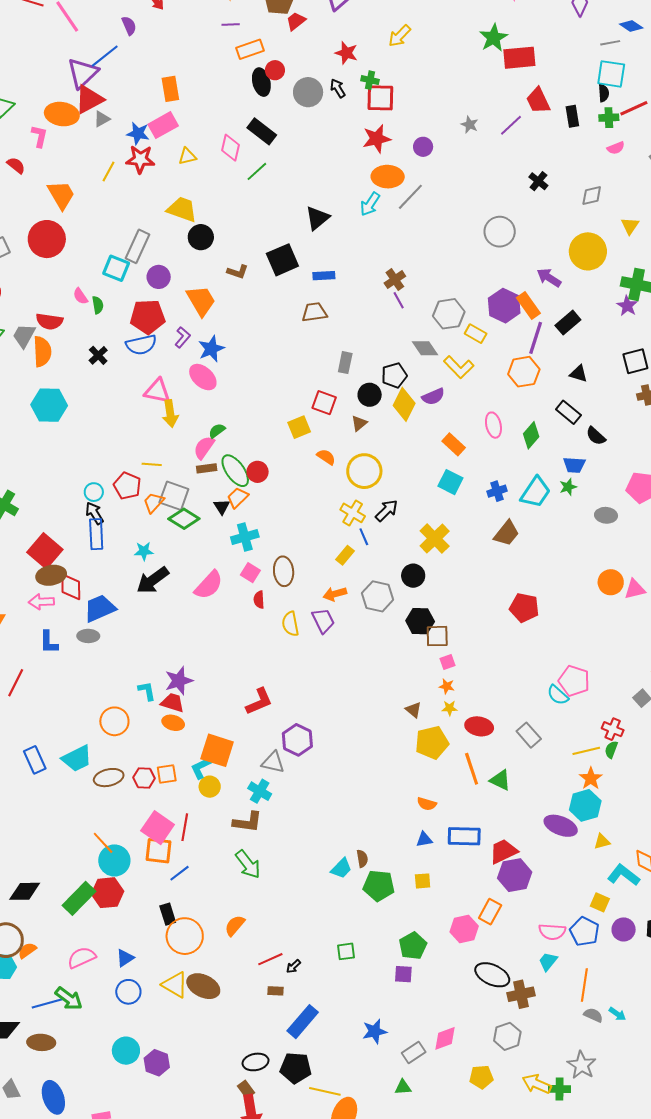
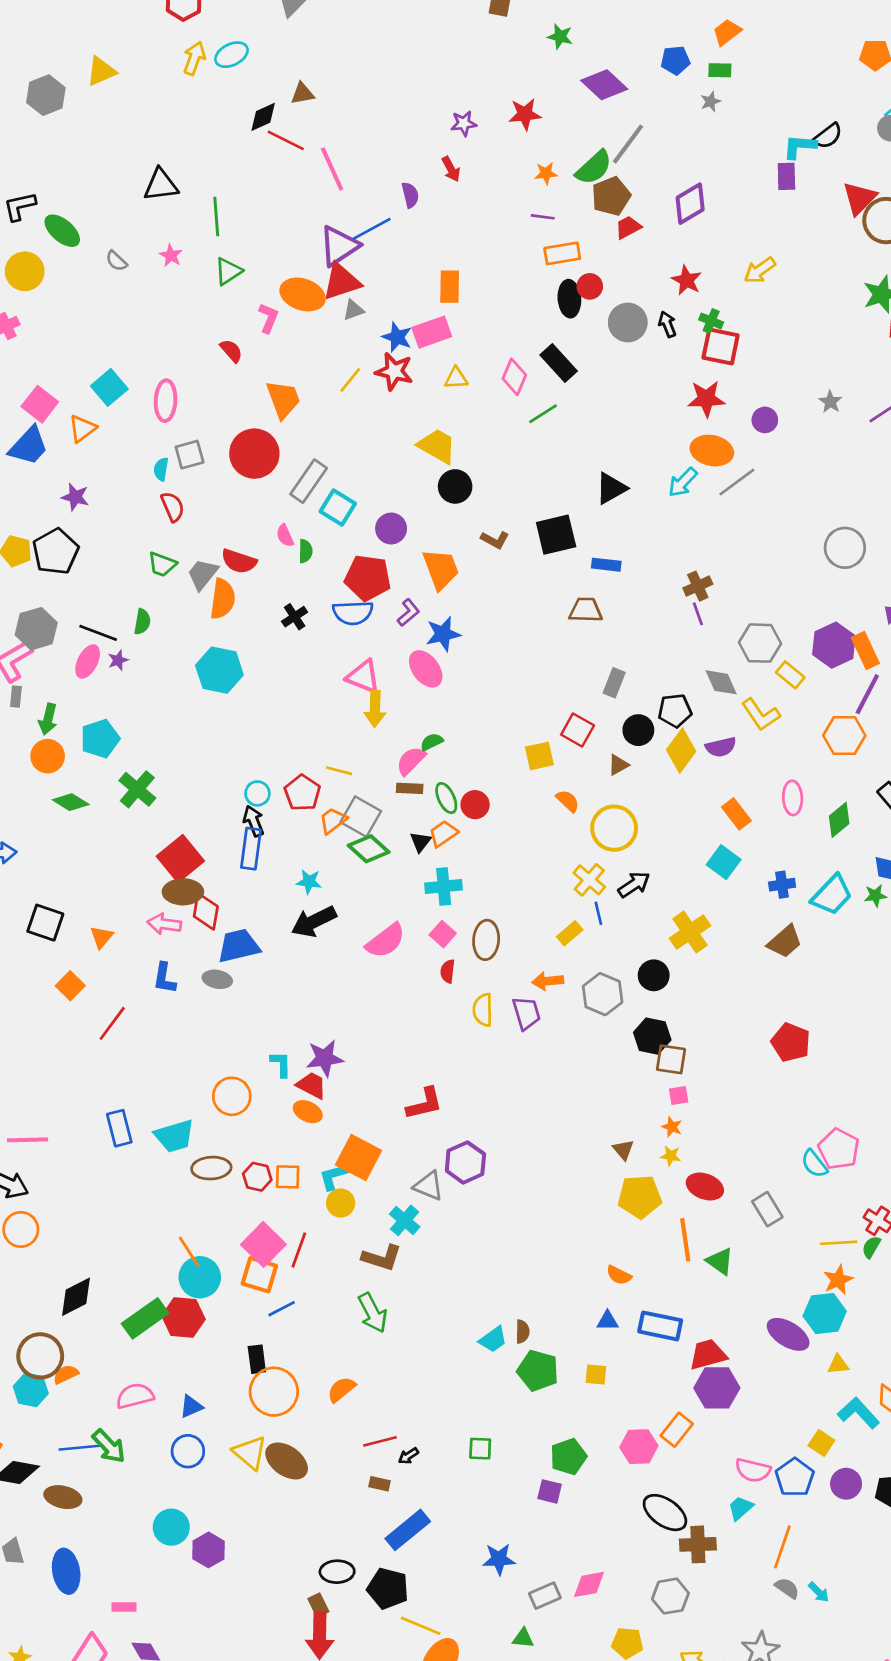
gray rectangle: (137, 246) -> (309, 481), moved
green ellipse: (235, 471) -> (446, 798), size x0.7
black diamond: (25, 891) -> (76, 1297), turned -36

